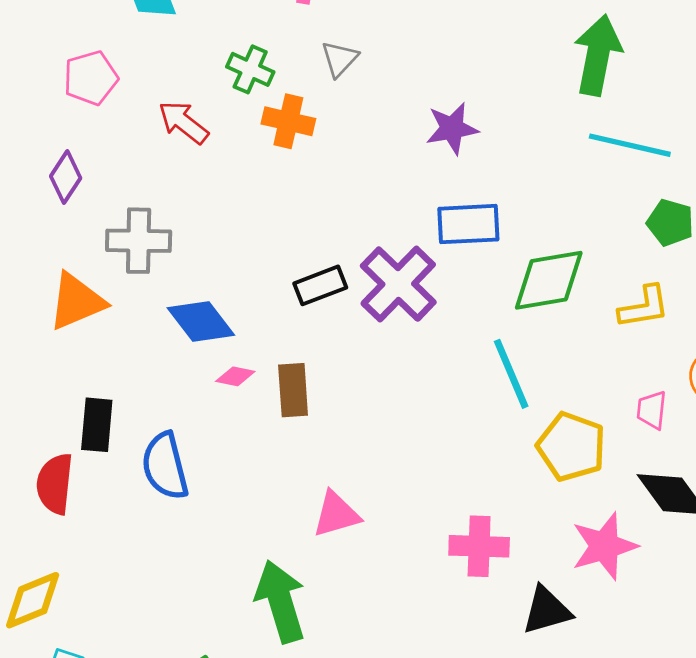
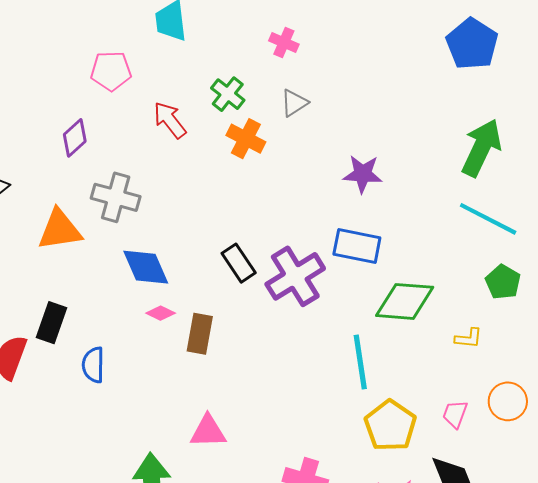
black rectangle: (320, 285) -> (239, 263), turned 63
yellow L-shape: (644, 307) -> (469, 338), size x0.7
blue semicircle: (165, 466) -> (93, 365), size x0.7

